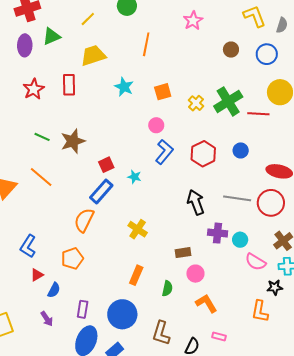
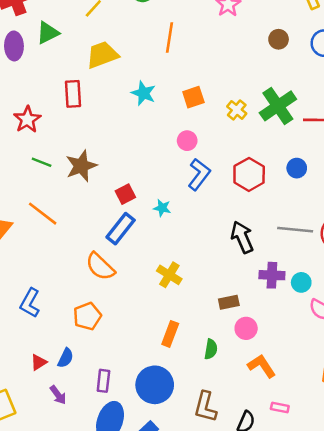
red star: (34, 89) -> (27, 119), moved
orange semicircle: (84, 220) -> (100, 267), turned -70
red triangle: (37, 275) -> (39, 362), moved

